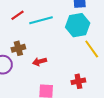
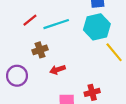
brown cross: (18, 48) -> (40, 50), moved
red cross: (78, 81) -> (92, 92), moved

